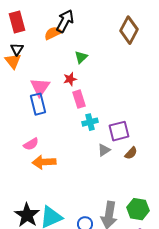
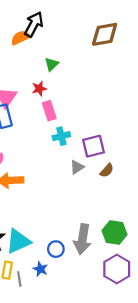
brown diamond: (129, 30) -> (105, 34), turned 52

